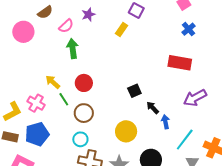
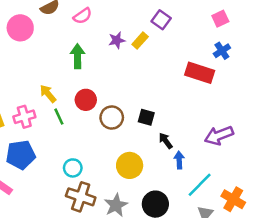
purple star: (88, 15) -> (117, 40), moved
pink semicircle: (66, 26) -> (83, 16), moved
red rectangle: (180, 63) -> (200, 73), moved
black square: (134, 91) -> (146, 117), turned 32
pink cross: (36, 103) -> (24, 117), turned 36
brown circle: (84, 113) -> (112, 118), moved

